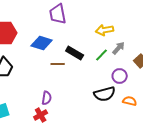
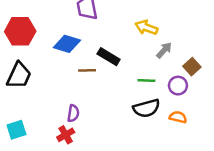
yellow arrow: (105, 30) -> (146, 28), turned 30
green line: (102, 55) -> (146, 81), moved, turned 48
purple circle: (120, 76) -> (178, 86), moved

